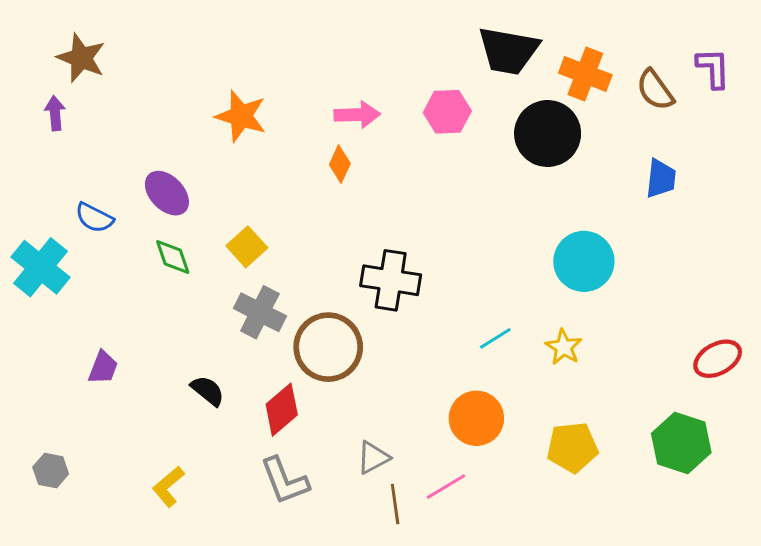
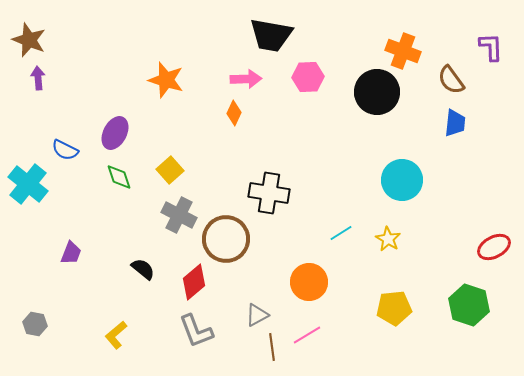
black trapezoid: (508, 51) -> (271, 35), moved
brown star: (81, 58) -> (29, 40), moved
brown semicircle: (655, 90) -> (451, 80), moved
purple ellipse: (167, 193) -> (115, 133), turned 72
orange circle: (476, 418) -> (309, 282), moved

